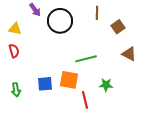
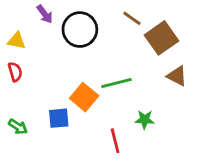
brown line: (97, 13) -> (132, 18), turned -56
brown square: (118, 27) -> (161, 38), size x1.6
orange square: (69, 80) -> (84, 97), moved, turned 30
green arrow: (16, 90) -> (18, 127), turned -48

